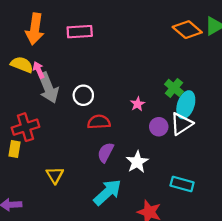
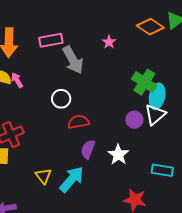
gray arrow: (48, 88) -> (73, 60), moved
green cross: (174, 88) -> (144, 82), size x1.4
pink star: (138, 104) -> (109, 42), moved
cyan arrow: (107, 192) -> (72, 179), moved

